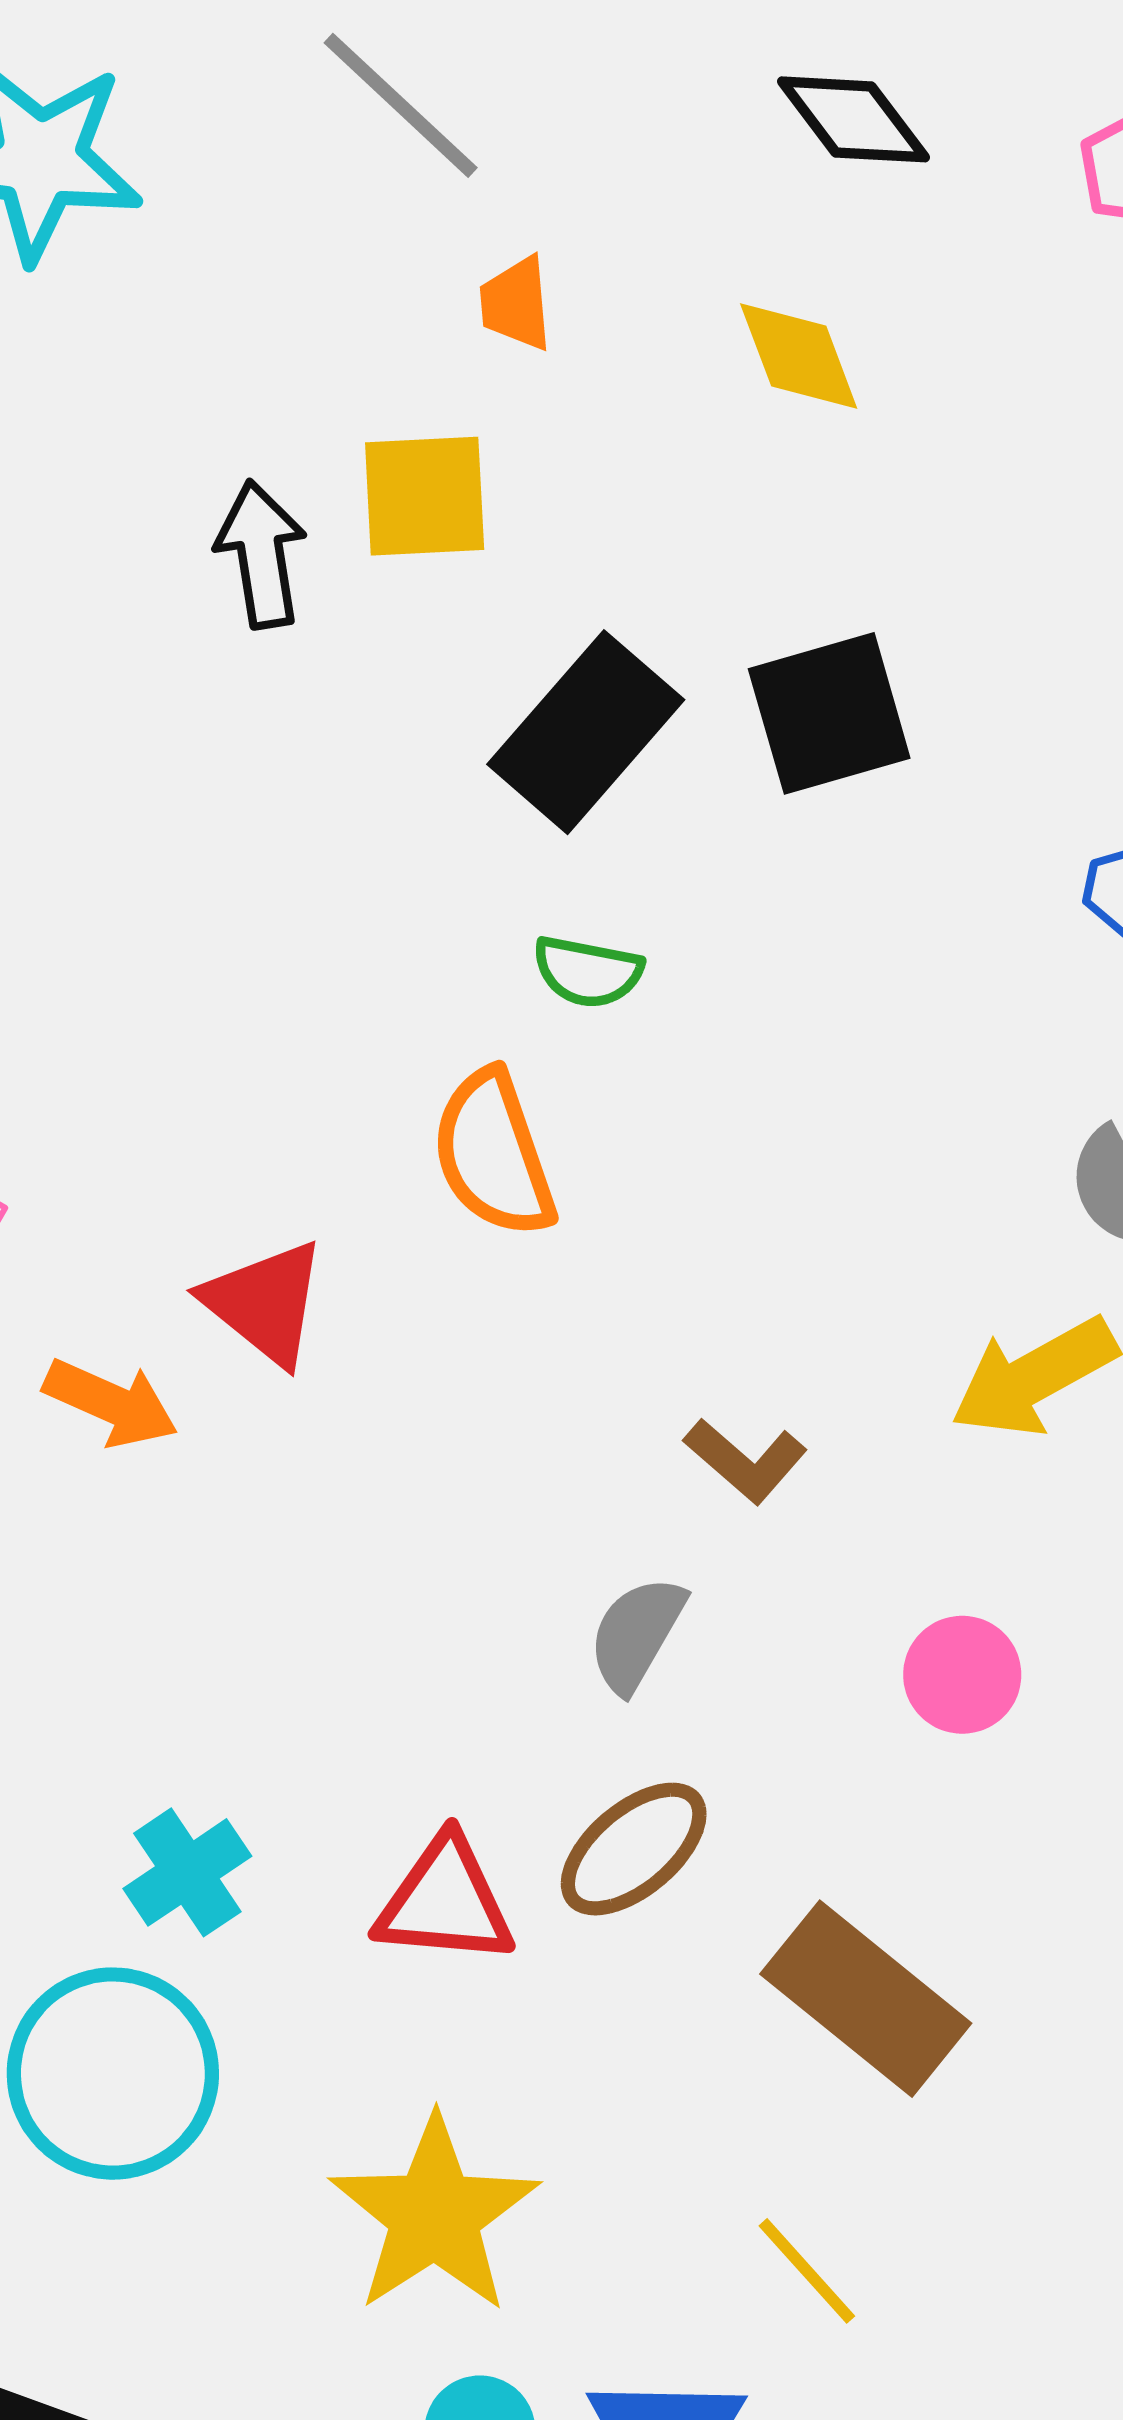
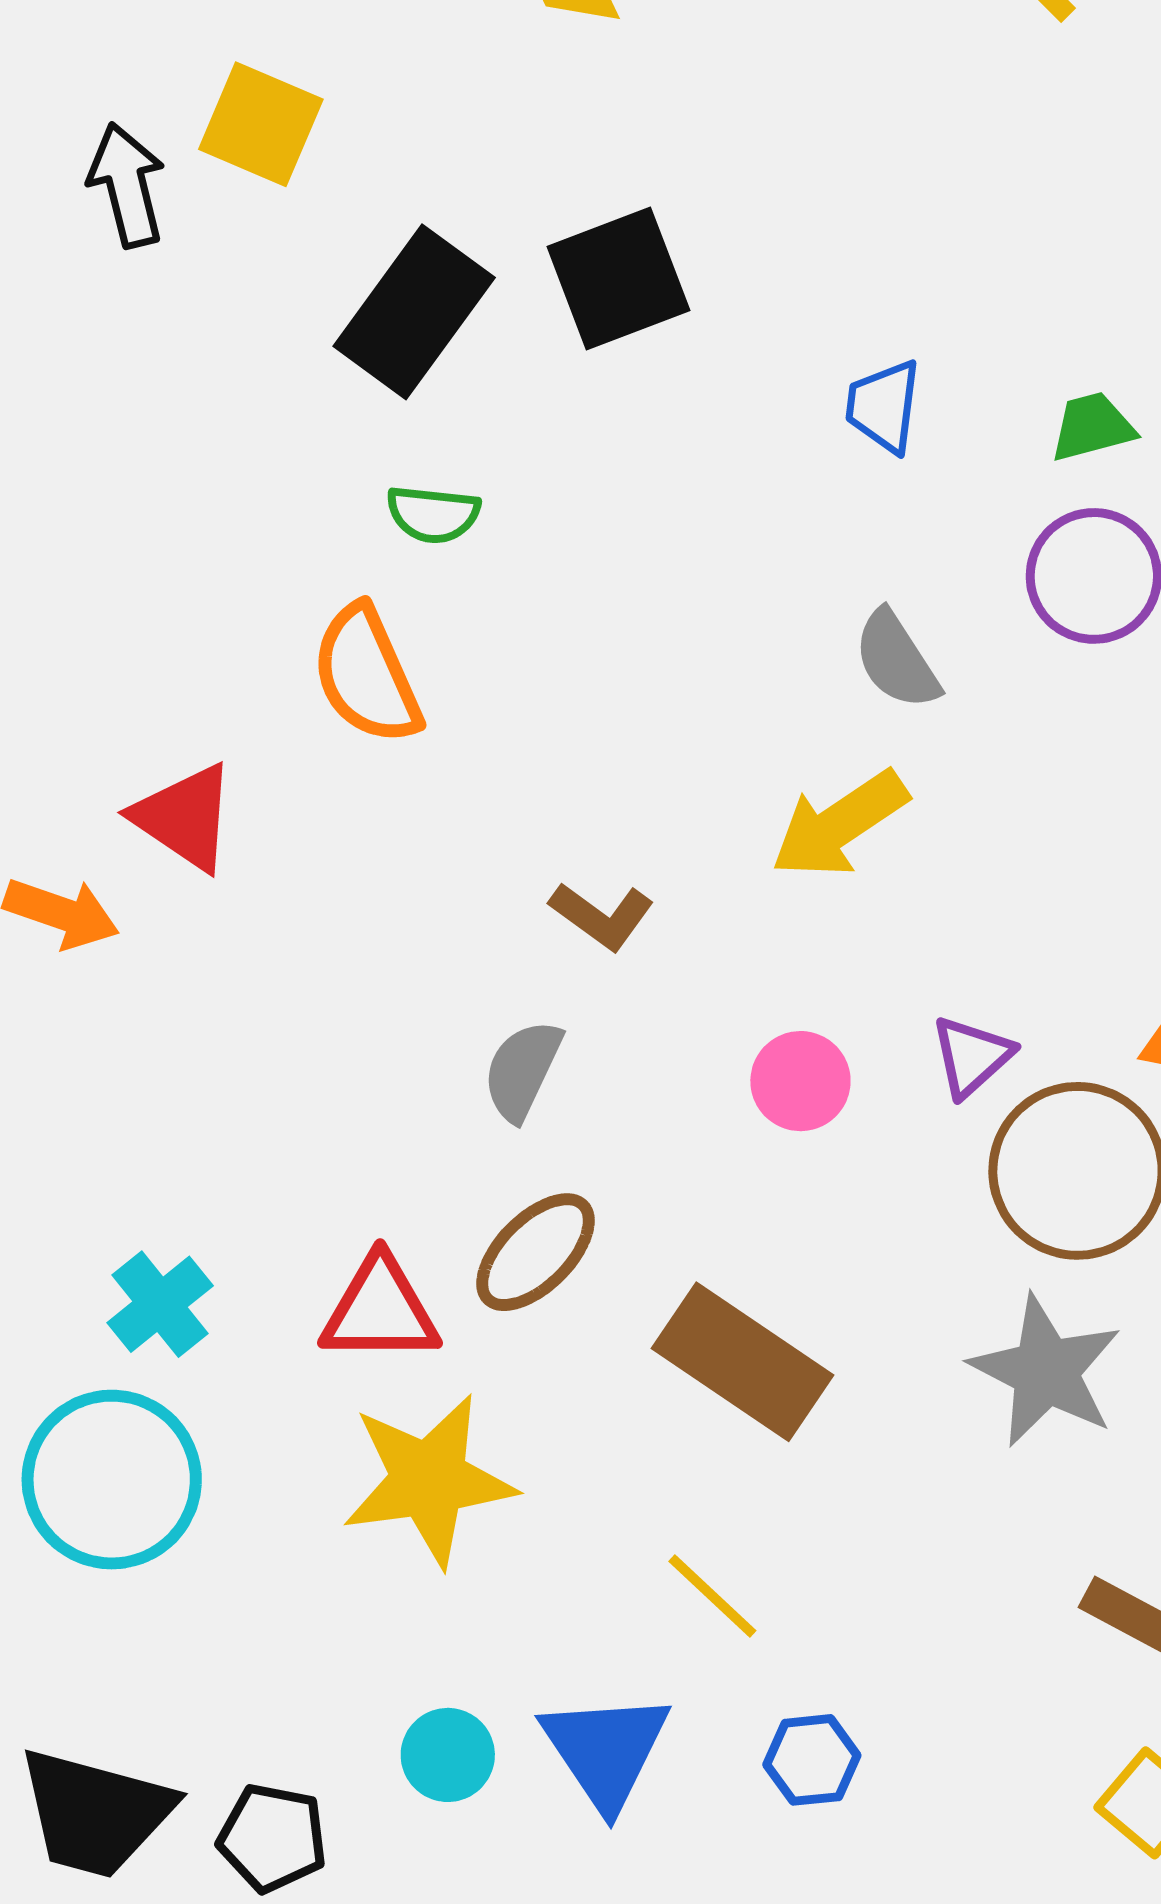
yellow square: (425, 496) -> (261, 124), turned 31
yellow star: (434, 2215) -> (429, 1480), moved, turned 30

